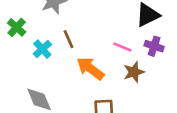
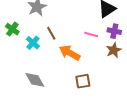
brown star: (134, 72) -> (114, 50), moved

